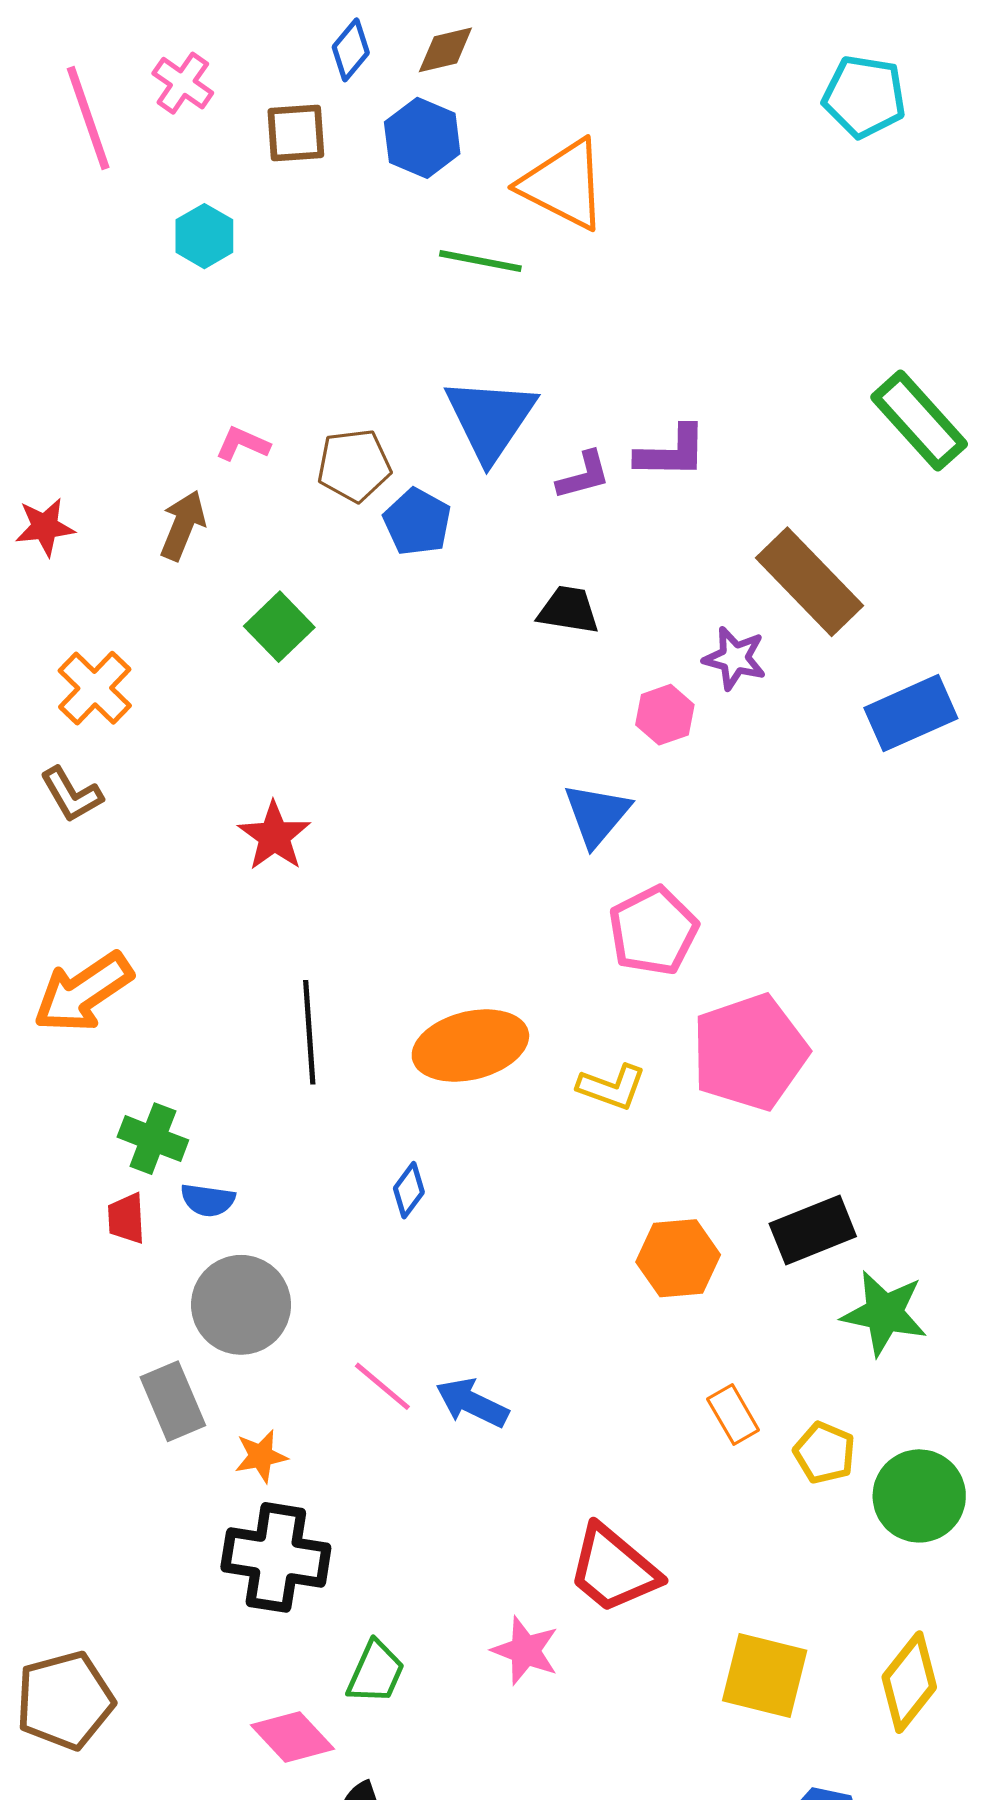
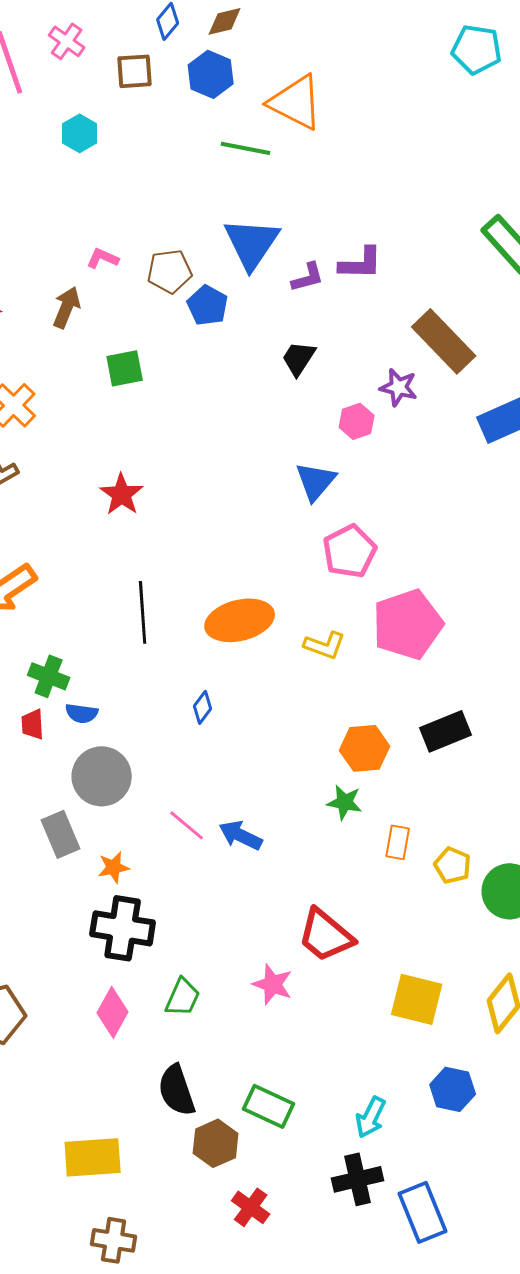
black trapezoid: (568, 610) -> (299, 358), turned -66
green square: (279, 627) -> (125, 368), turned 33
green star: (884, 1313) -> (345, 802), moved, size x0.7
orange rectangle: (733, 1415) -> (398, 842), turned 40
pink diamond: (293, 1737) -> (113, 1012), moved, turned 72

